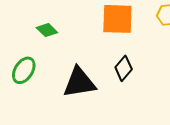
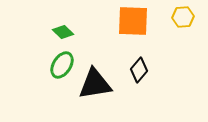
green ellipse: (24, 70) -> (62, 65), moved

